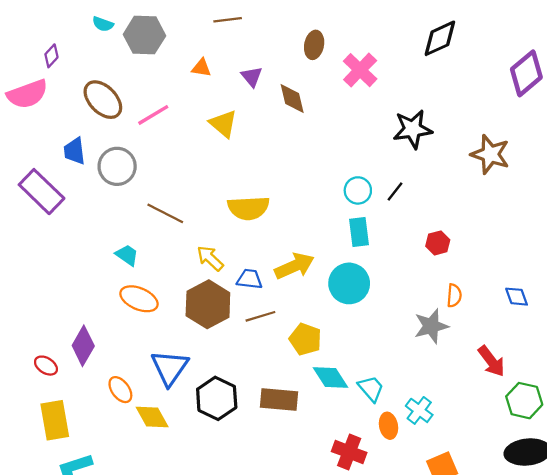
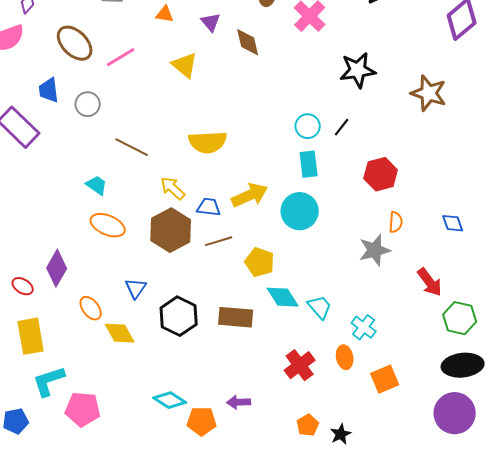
gray circle: (117, 166) -> (88, 104), size x0.7
red hexagon: (438, 243) -> (381, 174), size x1.5
blue triangle: (170, 368) -> (136, 288), size x0.6
orange ellipse: (389, 426) -> (345, 357), moved
red cross: (349, 452) -> (300, 365), turned 32

